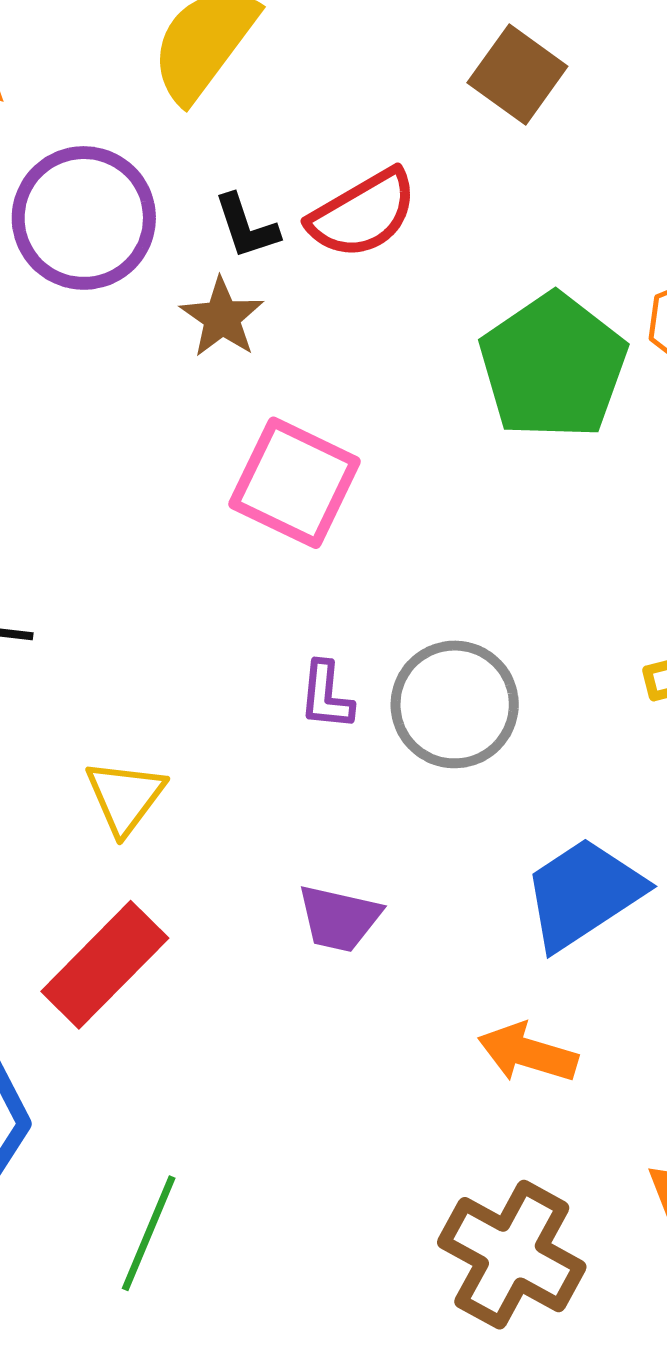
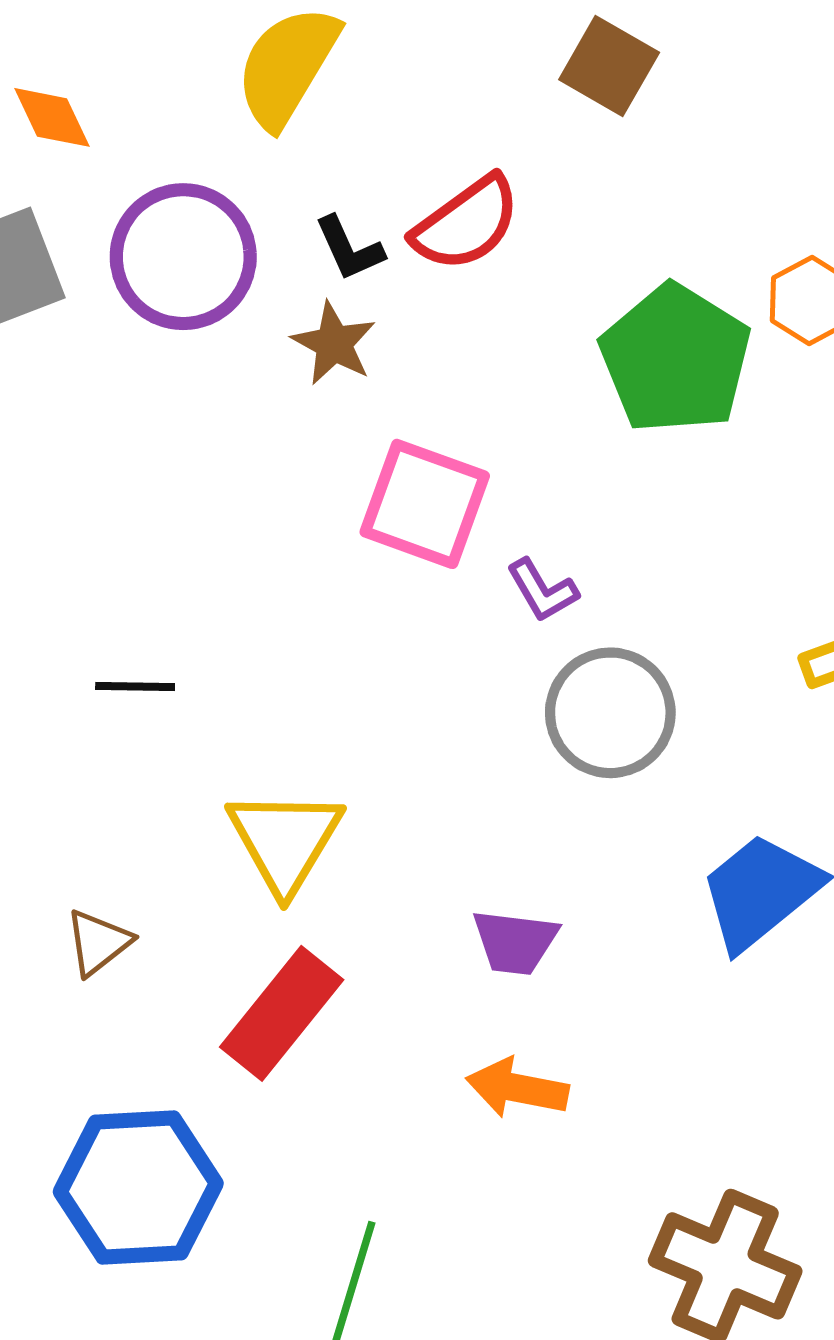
purple L-shape: (326, 696) -> (542, 590), moved, turned -30
yellow triangle: (125, 797) -> (285, 841), size x1.4
orange arrow: (528, 1053) -> (517, 1088), moved

